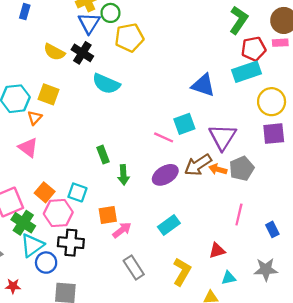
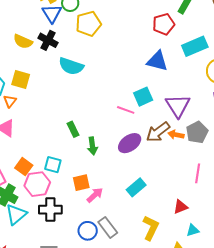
red pentagon: (254, 49) -> (164, 24), moved
blue circle: (46, 263) -> (88, 231), moved

